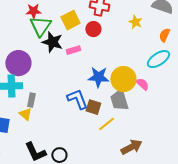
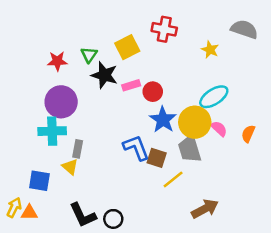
red star: (33, 11) -> (57, 61), moved
green triangle: (40, 26) -> (89, 55), size x0.6
red circle: (93, 29) -> (153, 92), moved
orange semicircle: (164, 35) -> (248, 134), moved
cyan ellipse: (158, 59) -> (214, 97), moved
blue star: (98, 77) -> (163, 120), turned 30

